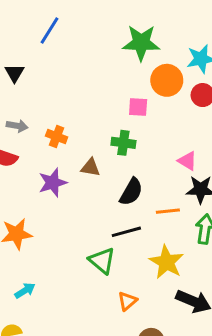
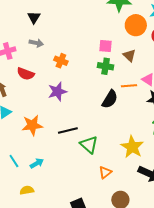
pink square: (138, 107) -> (105, 46), moved
gray arrow: (17, 126) -> (36, 43), moved
brown triangle: (90, 168) -> (129, 56), moved, turned 32
orange line: (168, 211) -> (129, 86), moved
black line: (126, 232) -> (68, 130), moved

